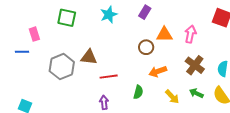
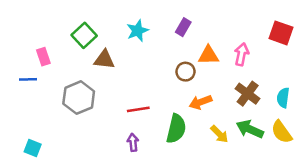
green square: (67, 18) -> (84, 35), turned 36
brown triangle: (89, 57) -> (104, 60), moved
green semicircle: (138, 92) -> (176, 129), size x1.6
green arrow: (196, 93) -> (250, 129), size x1.5

